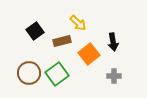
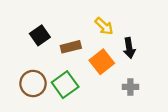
yellow arrow: (78, 23) -> (104, 26), moved

